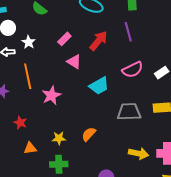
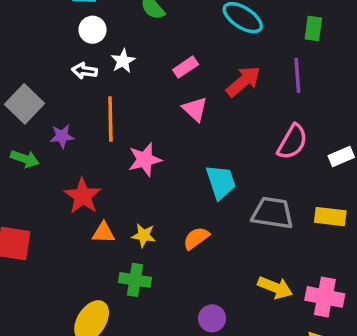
pink semicircle: (133, 70) -> (292, 142), turned -45
cyan trapezoid: (99, 86) -> (221, 182), moved, turned -90
red star: (20, 123) -> (83, 196), size x1.5
orange triangle: (30, 148) -> (103, 233), moved

